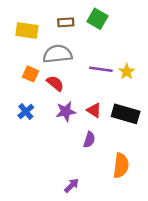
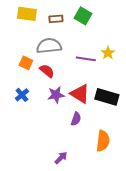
yellow rectangle: (27, 31) -> (27, 14), moved
yellow star: (127, 72) -> (108, 53), moved
red triangle: (94, 110) -> (80, 94), size x1.5

